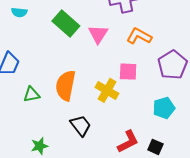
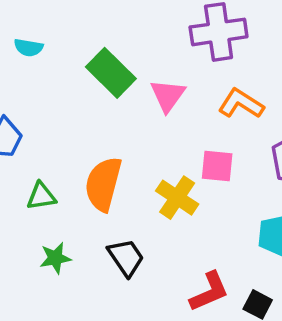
green star: (40, 146) -> (55, 258), moved

